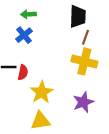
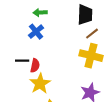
brown line: (85, 37) -> (92, 34), turned 32
yellow star: (42, 92) -> (40, 84), moved

